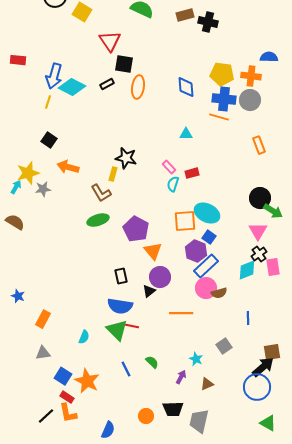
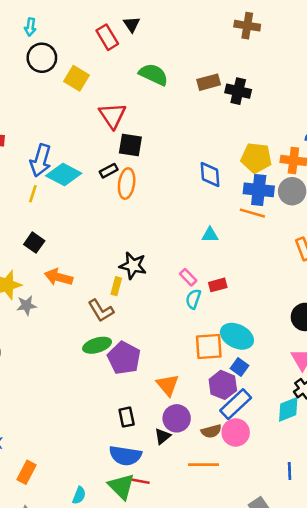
orange ellipse: (138, 87) -> (127, 184), moved
purple pentagon: (136, 229) -> (124, 358), moved
brown semicircle: (219, 293) -> (211, 431), moved

